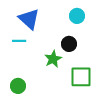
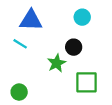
blue triangle: (29, 19) -> (31, 20), turned -40
cyan line: (19, 41) -> (20, 44), turned 32

